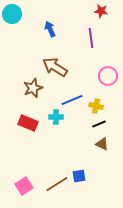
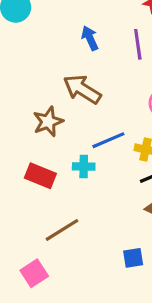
blue arrow: (50, 29) -> (90, 38), moved
blue square: (79, 176) -> (133, 258), moved
brown line: (57, 184) -> (62, 230), moved

